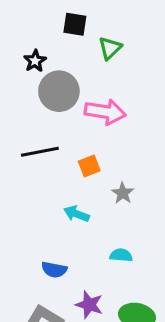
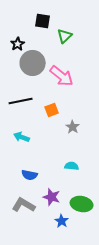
pink arrow: (105, 112) -> (62, 76), turned 30
cyan arrow: (76, 214) -> (22, 137), moved

